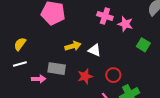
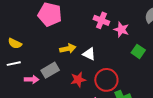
yellow semicircle: (20, 44) -> (15, 43), turned -104
gray rectangle: (57, 69) -> (50, 70), turned -42
red circle: (113, 75) -> (106, 80), size x1.5

